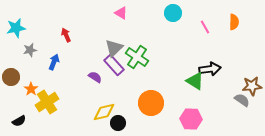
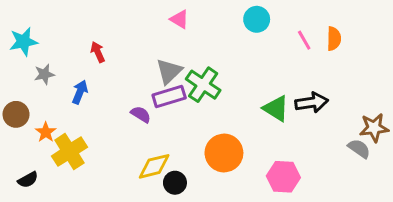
orange semicircle: (234, 22) -> (334, 39), moved
purple rectangle: (114, 65) -> (169, 97), turned -65
green triangle: (195, 81) -> (276, 108), moved

